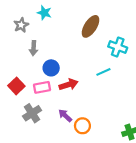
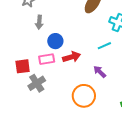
red square: (16, 86) -> (23, 66), moved, turned 35
purple arrow: (65, 116) -> (100, 72), moved
orange circle: (82, 126) -> (84, 96), size x1.5

